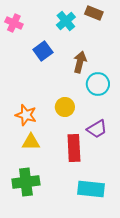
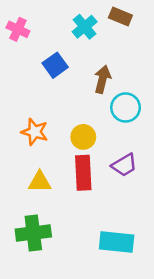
orange star: (26, 115) -> (35, 132), moved
red rectangle: (74, 148) -> (83, 173), moved

